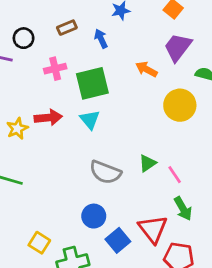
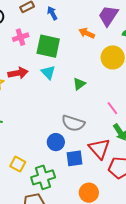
green square: (92, 83) -> (48, 46), turned 30
green triangle: (147, 163) -> (79, 84), moved
gray semicircle: (105, 172) -> (73, 123), moved
blue square: (118, 240) -> (75, 158), turned 36

